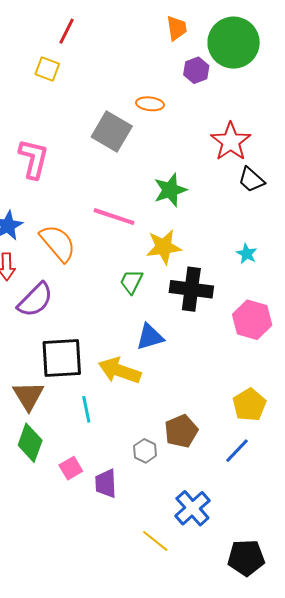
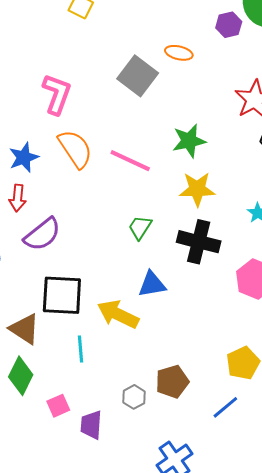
orange semicircle: (58, 243) -> (75, 149), moved
yellow star: (164, 247) -> (197, 189), moved
brown triangle: (28, 396) -> (25, 329), turned -32

